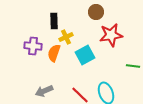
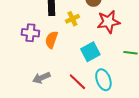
yellow cross: (66, 37) -> (72, 19), moved
cyan square: (85, 55) -> (90, 52), moved

